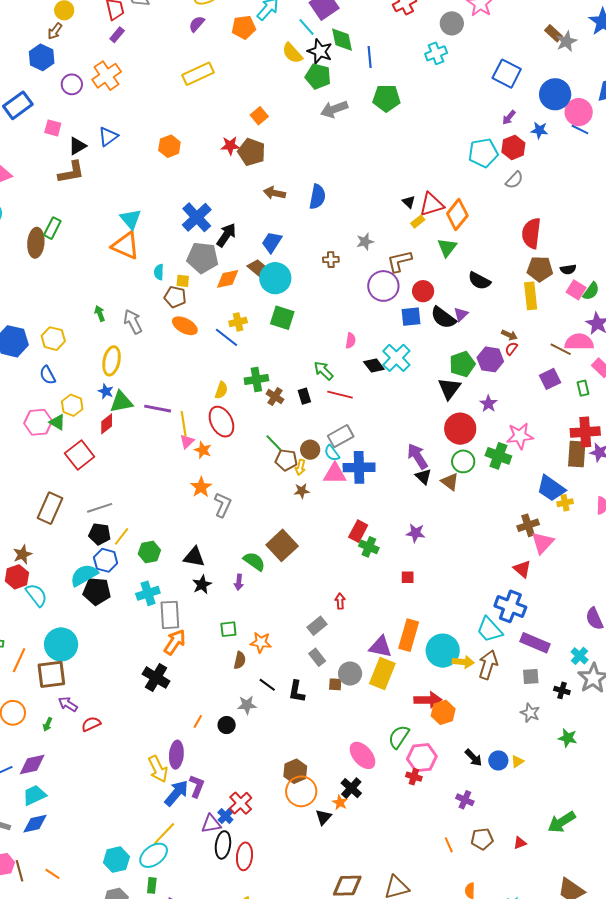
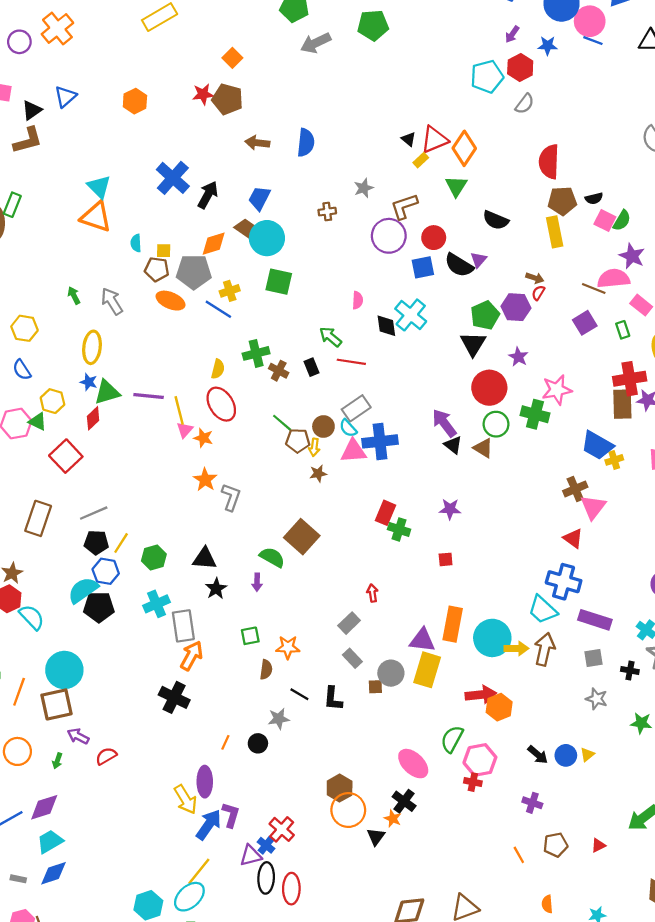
gray pentagon: (203, 258) -> (194, 272), moved
black diamond: (374, 365) -> (386, 326), turned 35

